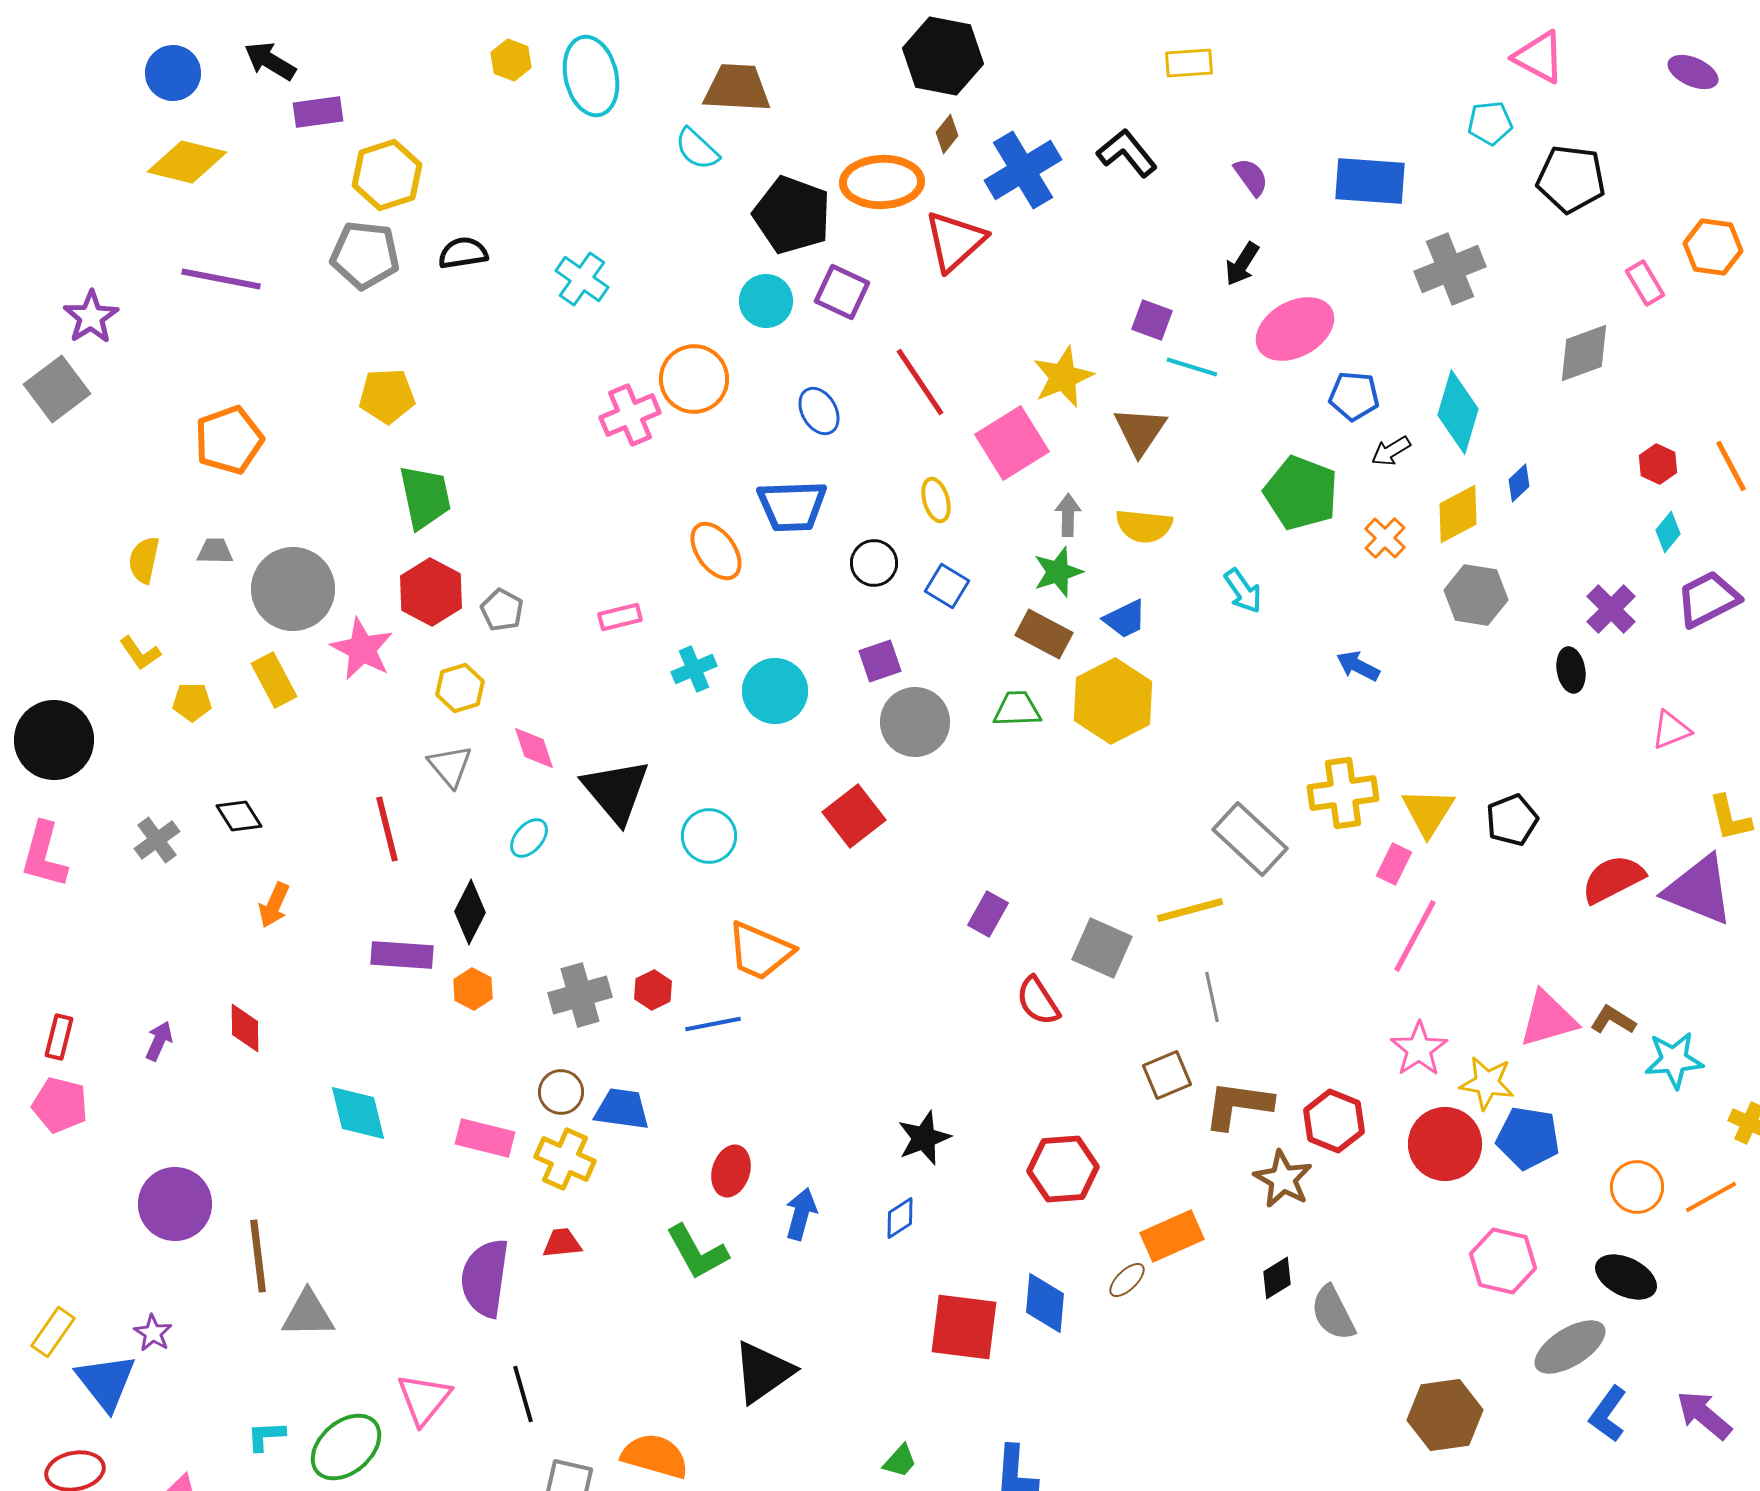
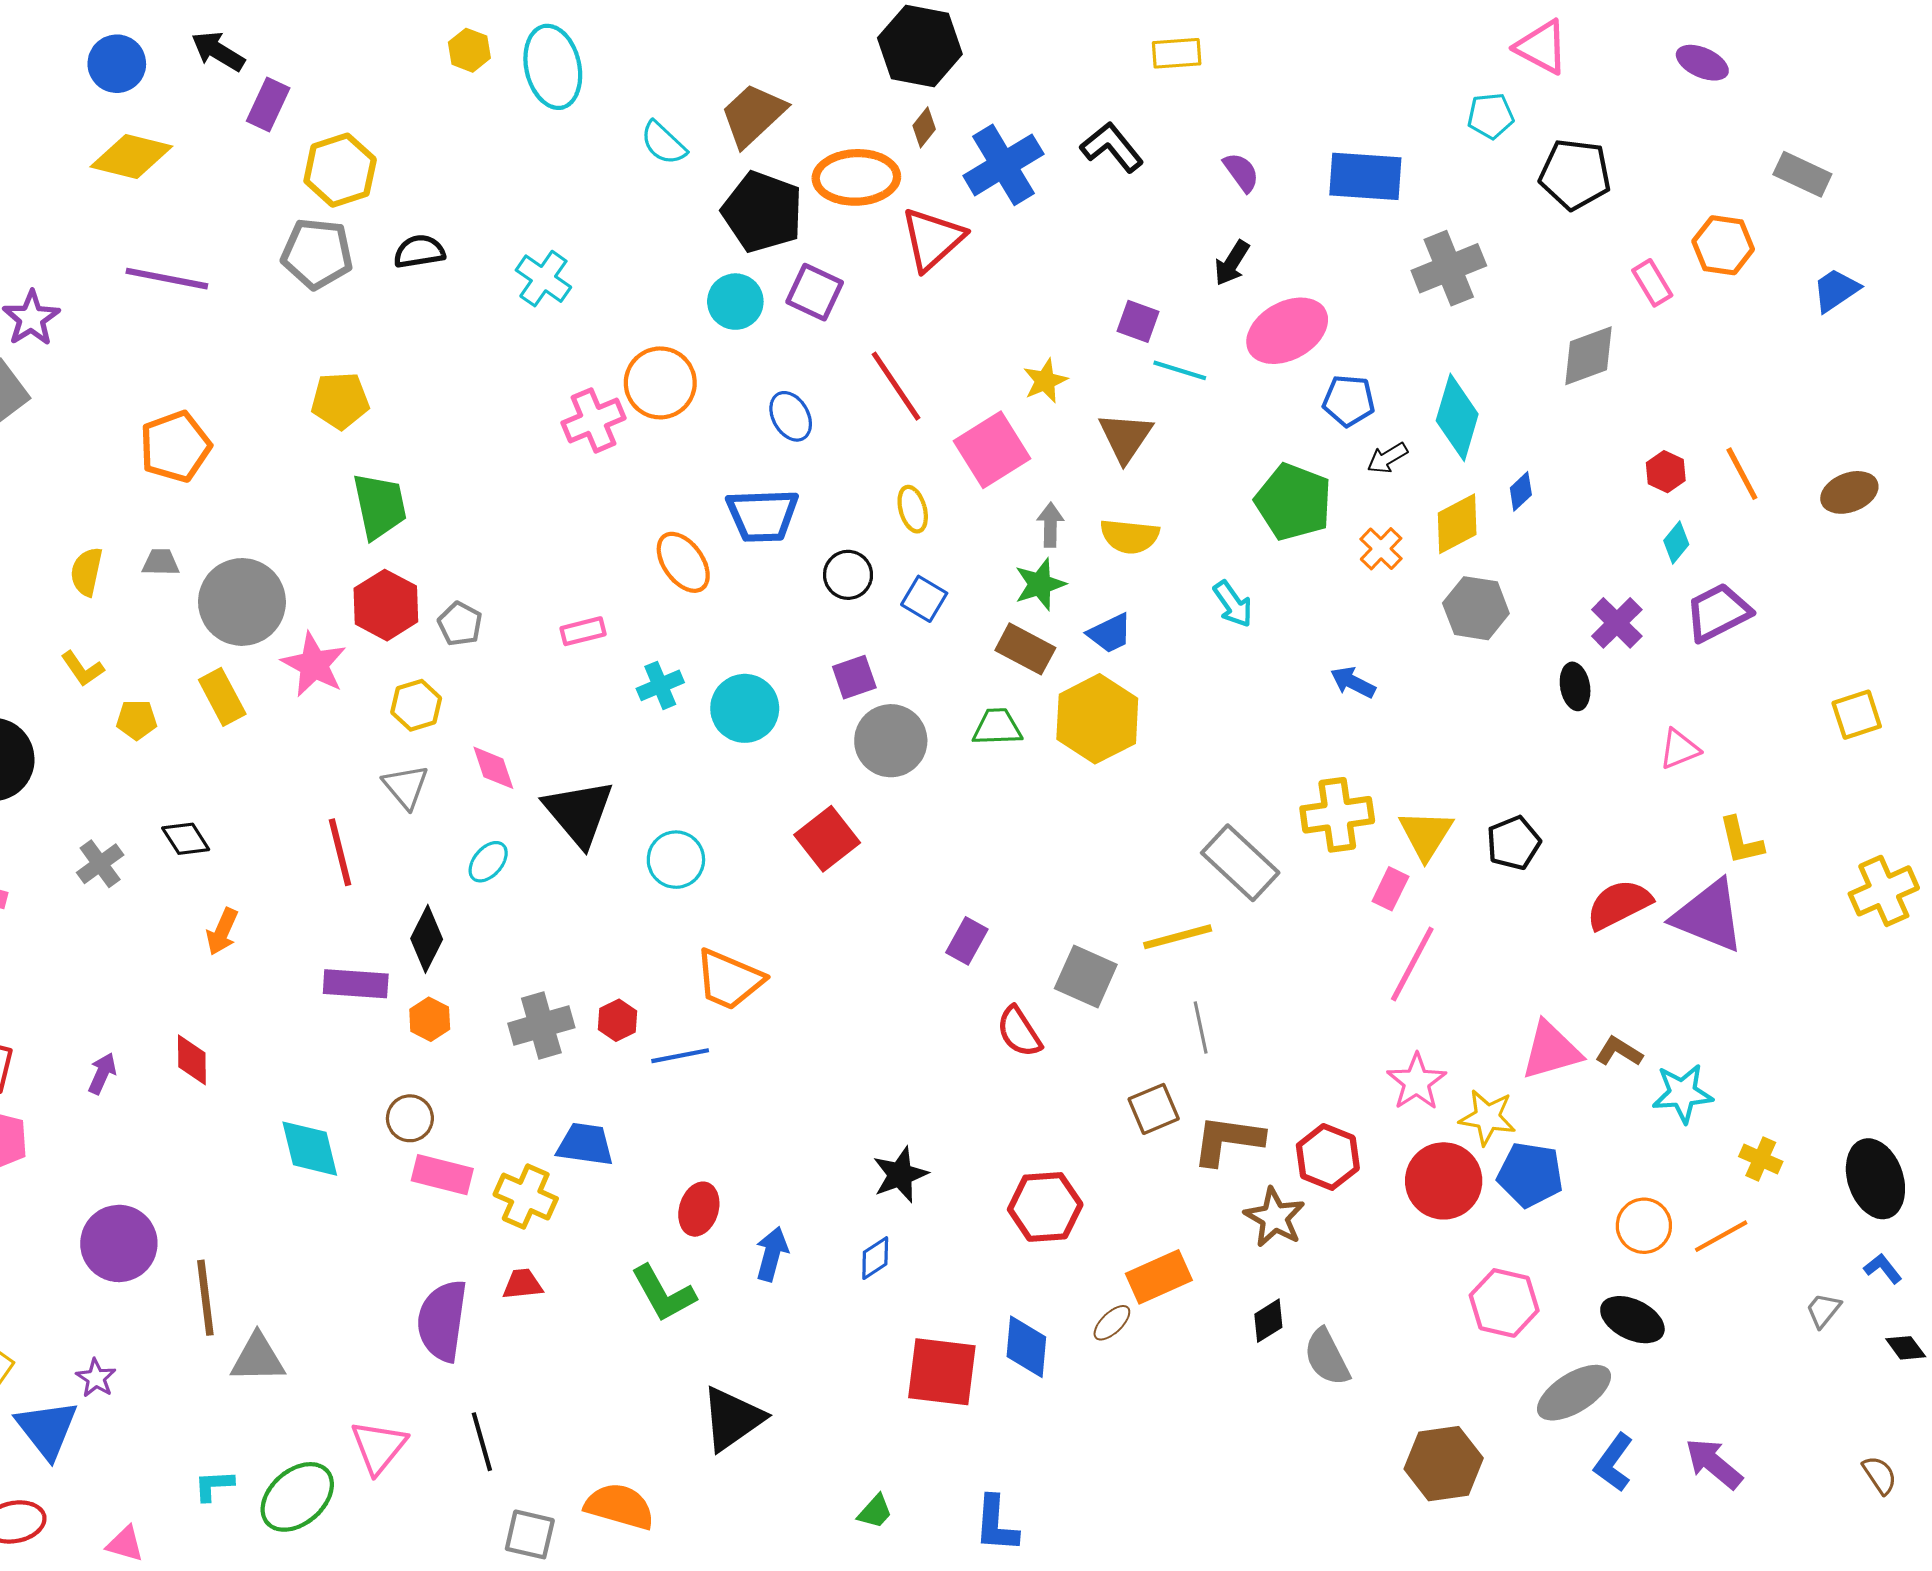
brown trapezoid: (737, 88) -> (753, 115), moved, turned -46
purple rectangle: (318, 112) -> (268, 104), turned -57
yellow star: (1063, 377) -> (1045, 381), size x0.7
brown circle: (561, 1092) -> (410, 1118), moved

